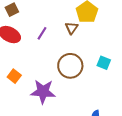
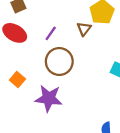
brown circle: (70, 66) -> (59, 62), moved

